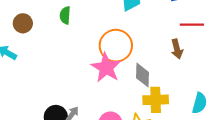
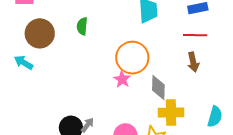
brown circle: (23, 23) -> (40, 33), size x1.5
red line: (192, 25) -> (195, 35), moved
pink star: (106, 68) -> (122, 79), size x0.6

